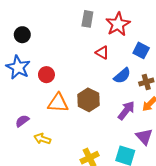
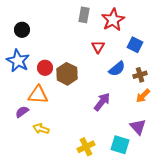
red triangle: (102, 53) -> (98, 47), turned 32
brown hexagon: (88, 100) -> (67, 74), moved
orange triangle: (58, 103) -> (38, 95), moved
purple arrow: (126, 110) -> (102, 102), moved

